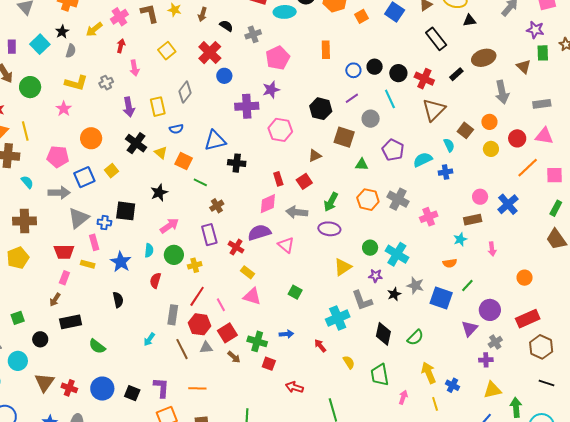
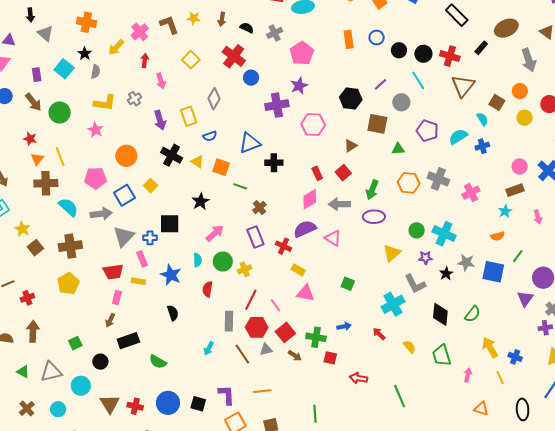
blue circle: (353, 70) -> (377, 37), moved
cyan semicircle: (27, 182) -> (68, 207), size x1.5

